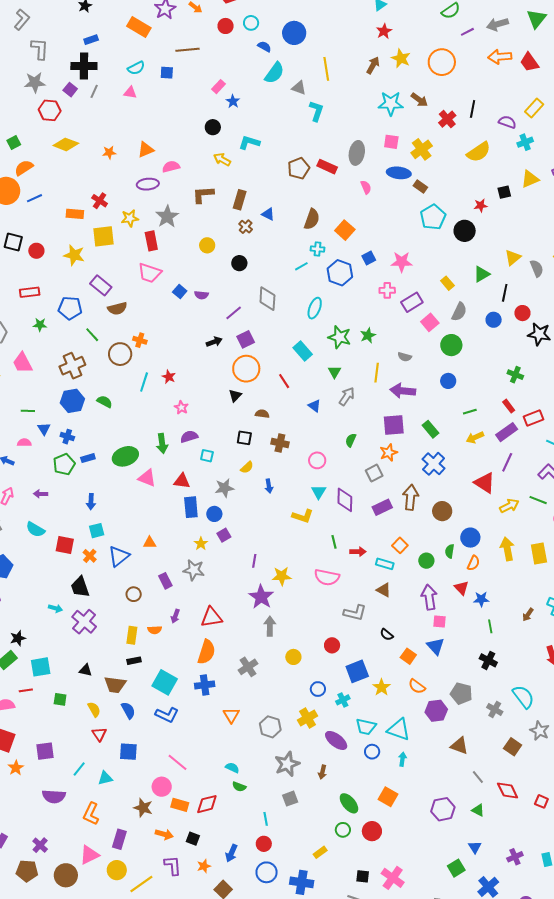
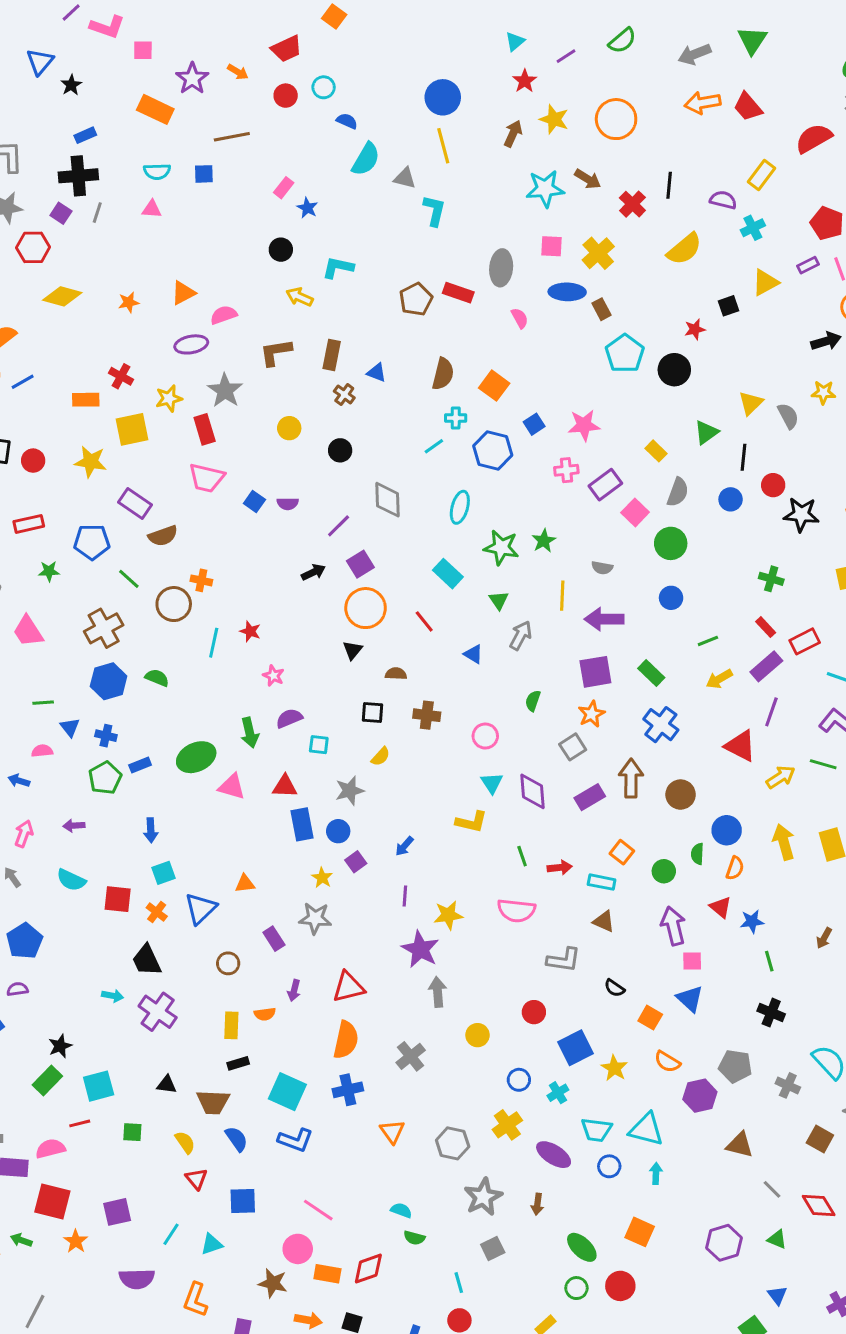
purple line: (467, 32) -> (566, 56), moved
blue circle: (294, 33) -> (443, 97), moved
cyan semicircle: (136, 68) -> (157, 171), turned 30
brown rectangle: (420, 186) -> (602, 309), turned 32
blue arrow: (269, 486) -> (404, 846), moved, turned 56

